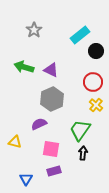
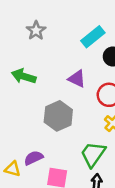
purple triangle: (51, 70) -> (77, 79), moved
purple semicircle: (39, 124) -> (34, 158), moved

